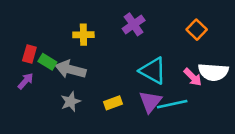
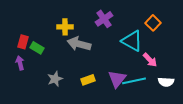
gray arrow: (71, 69) -> (79, 44), moved
cyan triangle: (153, 71) -> (132, 41), moved
white semicircle: (213, 72) -> (166, 82), moved, size x0.7
purple arrow: (26, 81) -> (20, 63), turned -56

